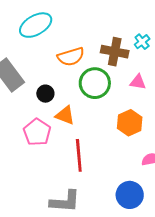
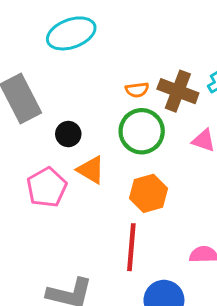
orange semicircle: (71, 57) -> (137, 90), moved, size x0.6
orange hexagon: (130, 123) -> (149, 193), moved
red line: (79, 155) -> (131, 247), moved

